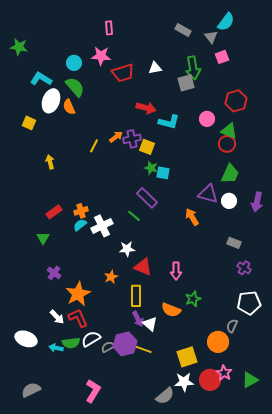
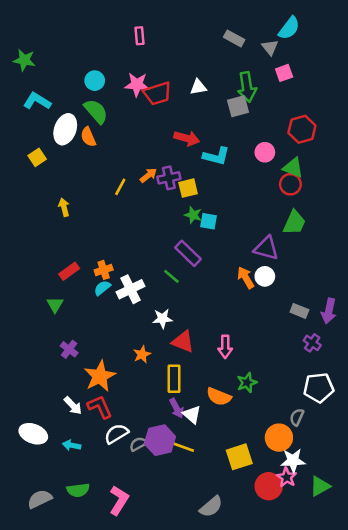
pink star: (101, 56) -> (137, 84), moved
cyan L-shape: (41, 79) -> (37, 101), moved
yellow square: (29, 123) -> (37, 157), turned 32
yellow square: (147, 147) -> (188, 188), turned -35
white circle: (229, 201) -> (265, 276), moved
purple arrow: (257, 202) -> (329, 311), moved
green semicircle: (71, 343) -> (78, 490), moved
white star: (184, 382) -> (293, 461), moved

